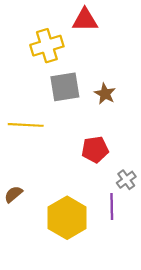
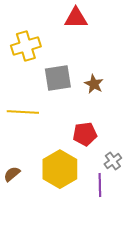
yellow cross: (47, 46) -> (26, 46), moved
yellow hexagon: (67, 218) -> (60, 169), moved

